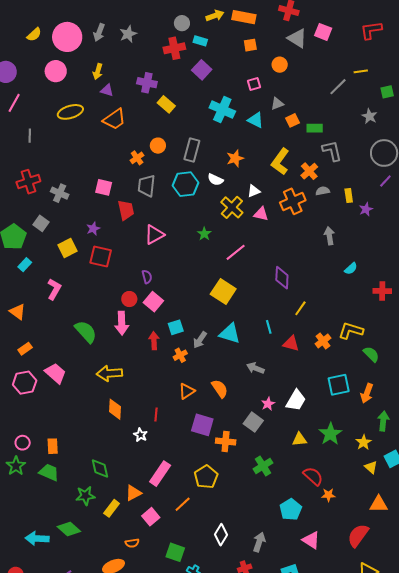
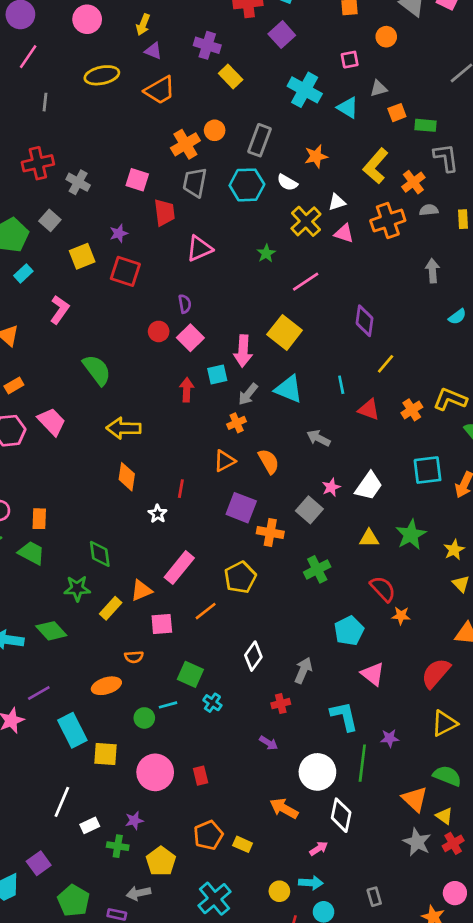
orange cross: (137, 158) -> (185, 144), size x1.5
pink arrow: (122, 323) -> (243, 351), moved
orange cross: (180, 355) -> (237, 423), moved
pink square: (151, 517) -> (162, 624), turned 30

